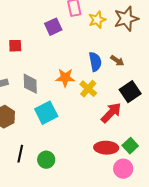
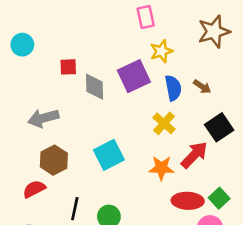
yellow star: (97, 20) -> (161, 51), moved
purple square: (53, 27) -> (134, 76), moved, size x1.4
orange star: (65, 78) -> (161, 168), moved
gray diamond: (30, 84) -> (94, 87), moved

